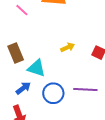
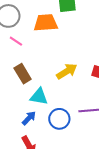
yellow arrow: (68, 47) -> (67, 71), size x1.5
brown rectangle: (16, 53) -> (23, 74), moved

